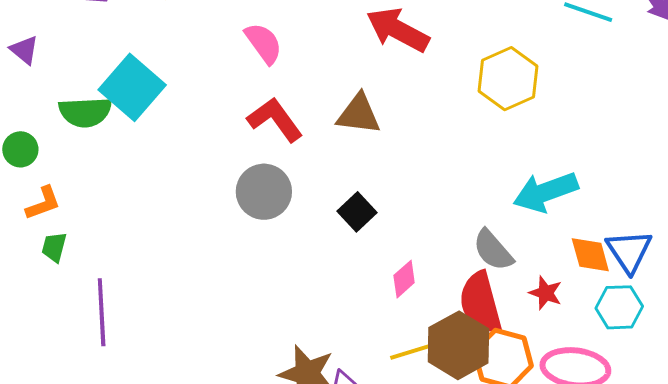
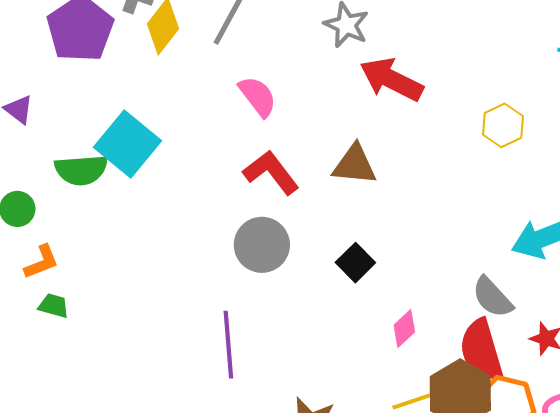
yellow hexagon: (508, 79) -> (503, 125), size x0.7
green trapezoid: (54, 247) -> (54, 306), turned 92
purple line: (102, 312) -> (228, 345), moved

